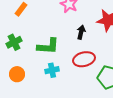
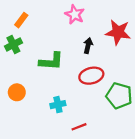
green cross: (14, 42) -> (13, 44), moved
cyan cross: (52, 70) -> (58, 105), moved

